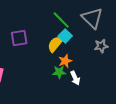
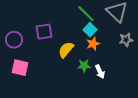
yellow semicircle: (55, 44) -> (66, 50), moved
orange star: (65, 61) -> (93, 44), moved

